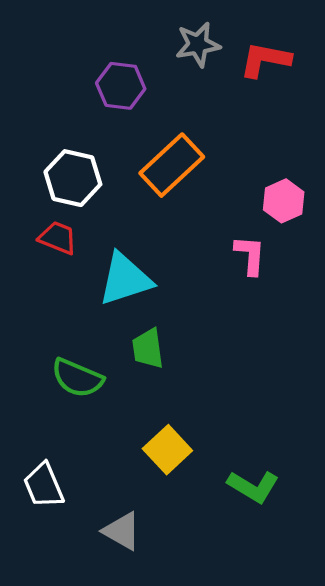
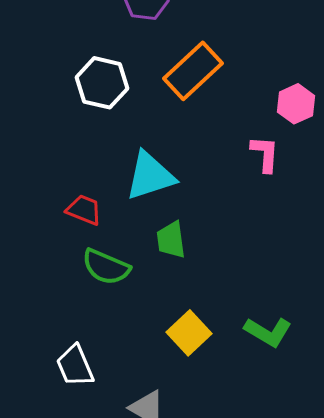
red trapezoid: (58, 238) -> (84, 210), moved
green L-shape: (253, 487) -> (268, 332), moved

